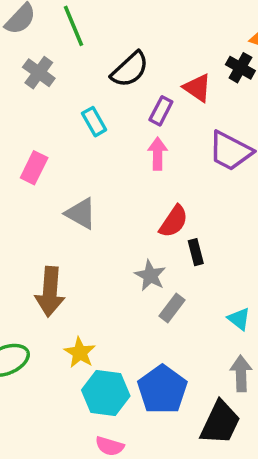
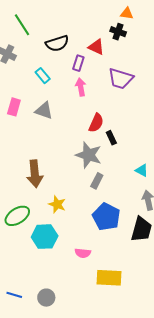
black semicircle: (130, 69) -> (57, 43), turned 35
gray triangle: (81, 213) -> (44, 111), moved
gray star: (150, 275) -> (89, 155), size x1.5
gray rectangle: (172, 308) -> (97, 181), moved
cyan hexagon: (106, 393) -> (45, 237), moved

